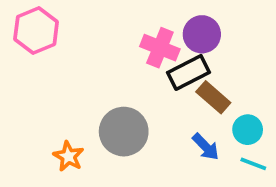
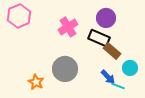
pink cross: (160, 48) -> (68, 27), moved, turned 36
black rectangle: (189, 72) -> (99, 38), turned 50
cyan line: (253, 164) -> (118, 86), moved

